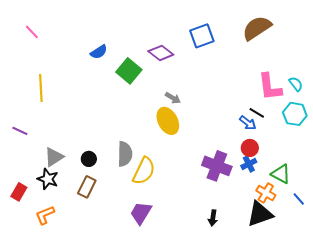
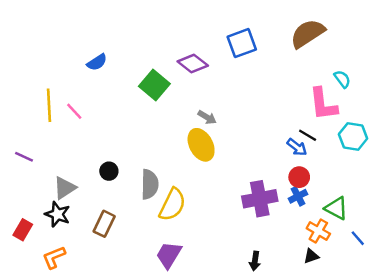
pink line: (32, 32) -> (74, 111), moved
blue semicircle: (99, 52) -> (97, 62), moved
cyan semicircle: (296, 84) -> (342, 79), moved
black circle: (89, 159) -> (109, 171), moved
purple cross: (217, 166) -> (260, 199), turned -32
black triangle: (260, 214) -> (311, 256), size x0.5

